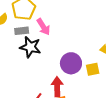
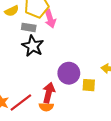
pink arrow: (43, 27) -> (50, 19), moved

